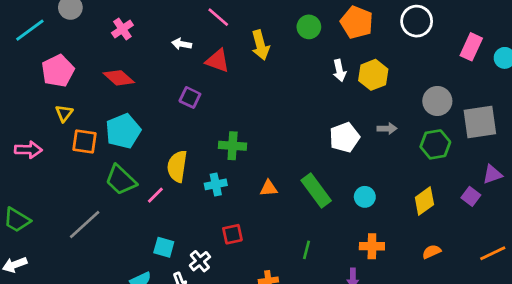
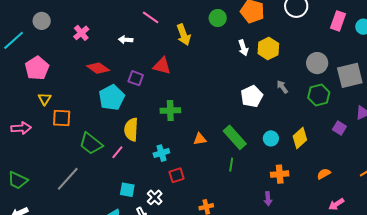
red triangle: (218, 61) -> (162, 66), moved
red diamond: (119, 78) -> (98, 68), moved
gray arrow: (387, 129) -> (282, 87), turned -120
cyan pentagon: (123, 131) -> (112, 97), moved
cyan cross: (216, 184) -> (161, 153), moved
purple square: (471, 196) -> (339, 128), moved
yellow diamond: (424, 201) -> (300, 138), moved
green line: (307, 250) -> (231, 165), moved

